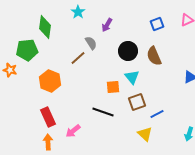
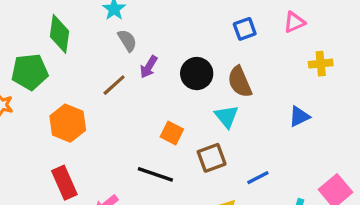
purple arrow: (107, 25) -> (149, 67), moved
gray semicircle: (91, 43) -> (127, 40), moved
cyan triangle: (132, 77) -> (226, 117), moved
orange square: (113, 87) -> (172, 133), turned 32
blue line: (157, 114) -> (258, 178), moved

